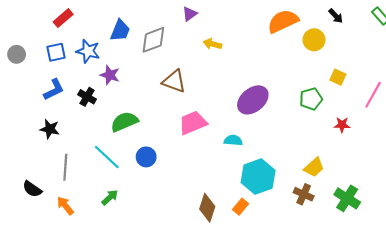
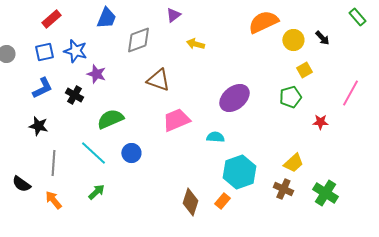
black arrow: (336, 16) -> (322, 38), moved
blue trapezoid: (120, 30) -> (106, 18), moved
yellow square: (338, 77) -> (304, 70), moved, turned 35

